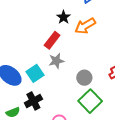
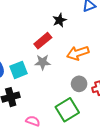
orange arrow: (85, 26) -> (78, 53), moved
gray circle: (84, 78) -> (79, 84), moved

